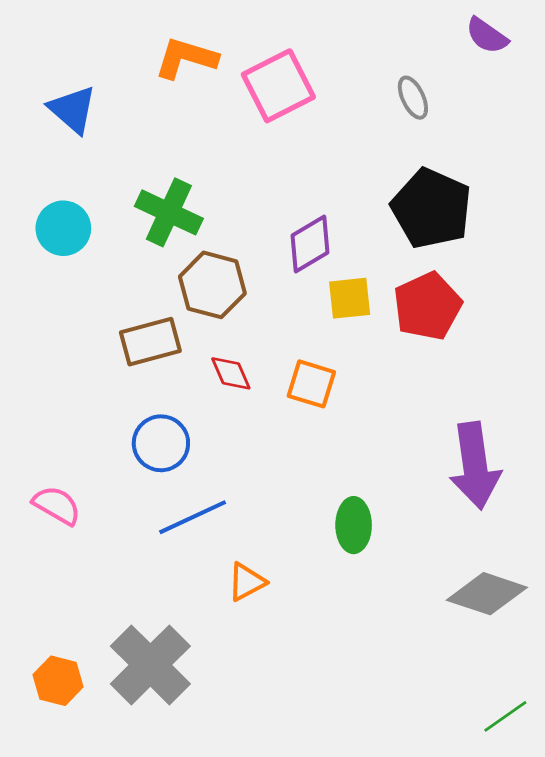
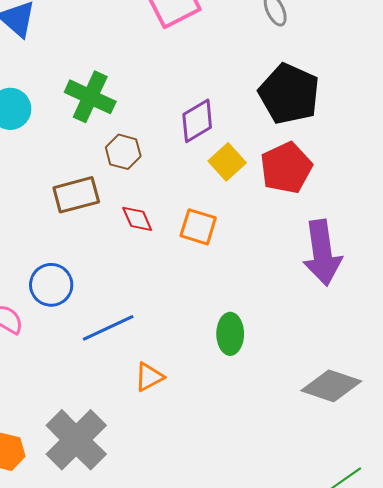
brown hexagon: (212, 285) -> (123, 152), size x0.7
yellow square: (350, 298) -> (227, 162), turned -36
blue circle: (161, 443) -> (51, 285), moved
purple arrow: (475, 466) -> (322, 253), moved

